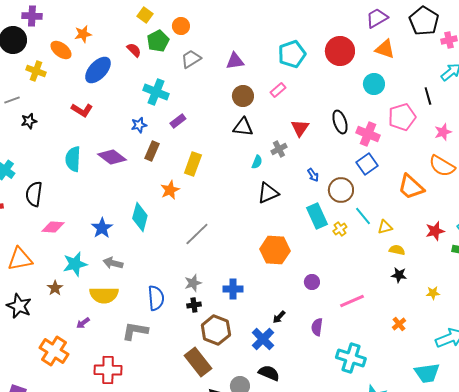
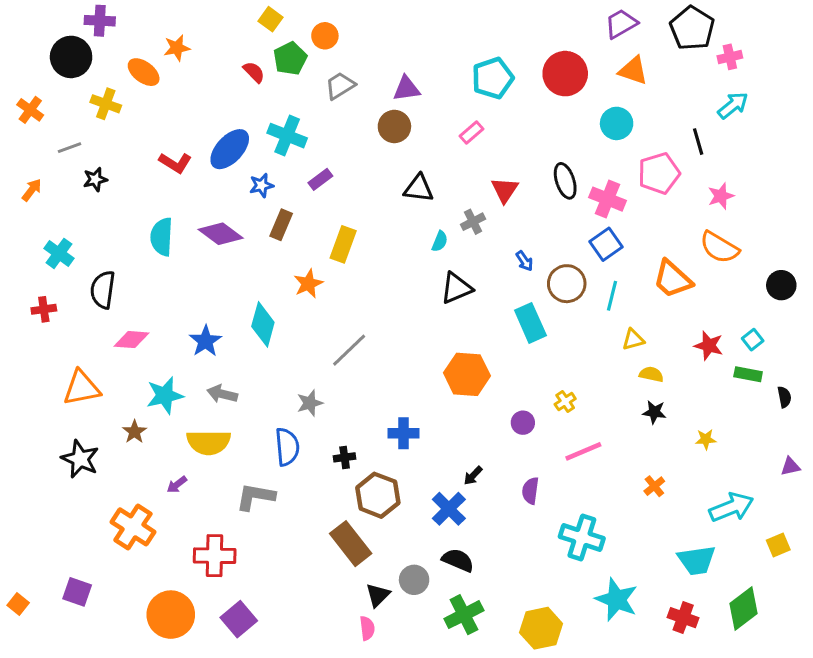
blue ellipse: (98, 70) -> (230, 149), moved
brown circle: (243, 96) -> (394, 126), moved
cyan line: (363, 216) -> (612, 296), moved, turned 54
yellow cross: (340, 229) -> (565, 402), moved
red star: (435, 231) -> (709, 346), turned 30
gray star: (193, 283) -> (310, 403), moved

